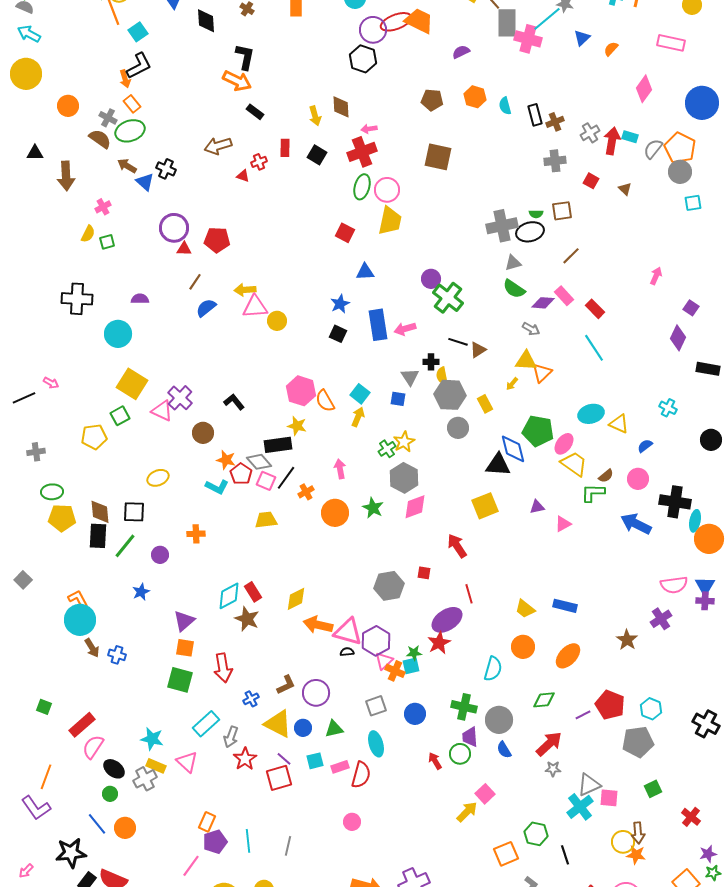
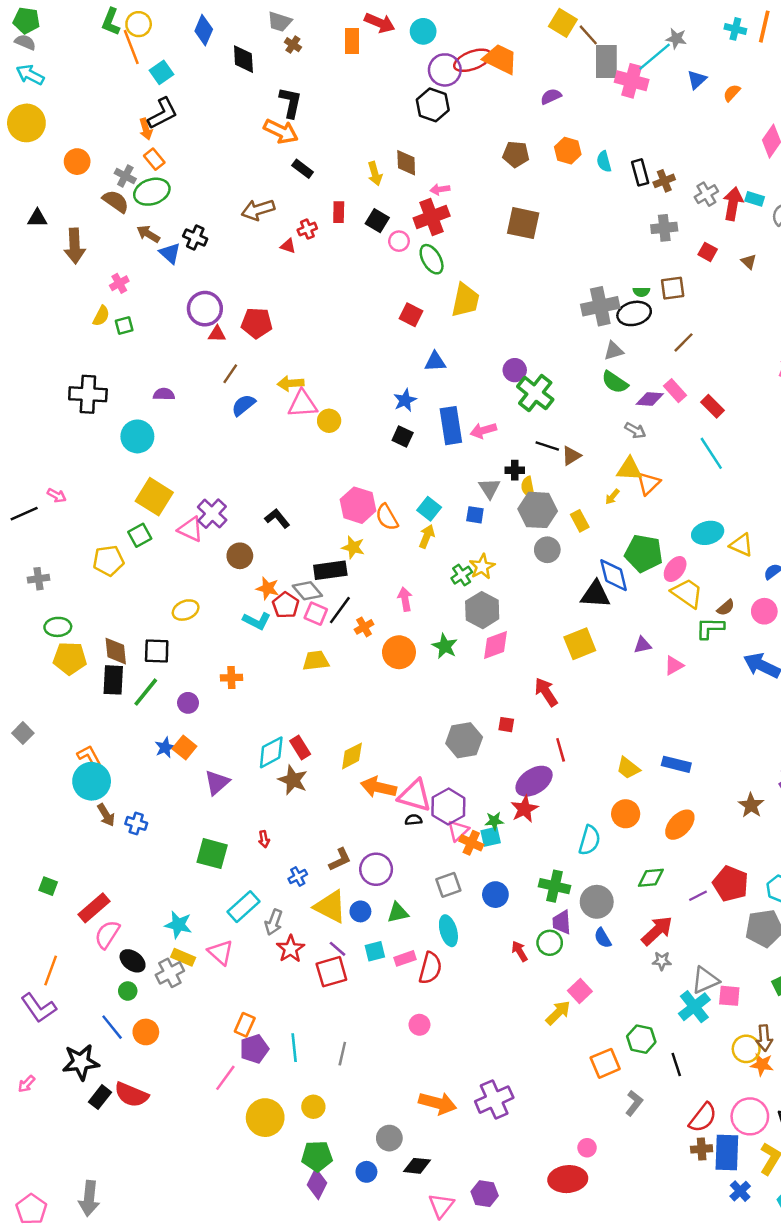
green ellipse: (362, 187) -> (432, 259), turned -45
pink circle: (387, 190) -> (399, 241), moved, size x0.7
orange square: (185, 648) -> (184, 747), moved, turned 30
red arrow: (223, 668) -> (264, 839), size x0.5

